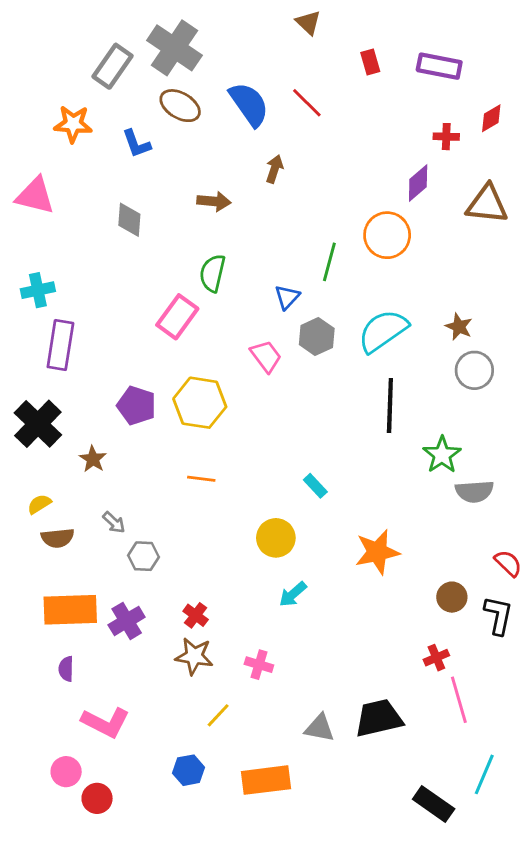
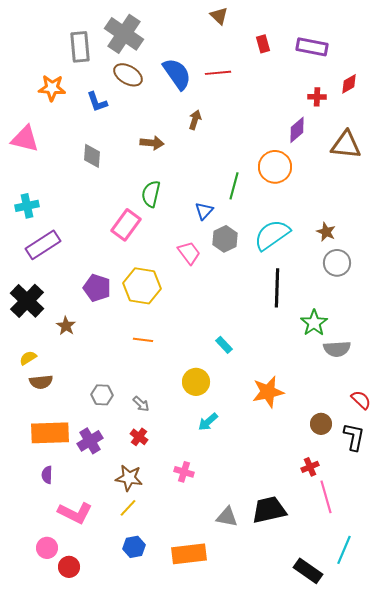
gray rectangle: (113, 66) -> (80, 47), turned -40
red line: (307, 103) -> (218, 73), turned -50
purple rectangle: (60, 345) -> (43, 245), turned 48
gray arrow: (114, 522) -> (141, 404), moved
brown star: (194, 656) -> (129, 478), moved
yellow line: (218, 715) -> (128, 508), moved

